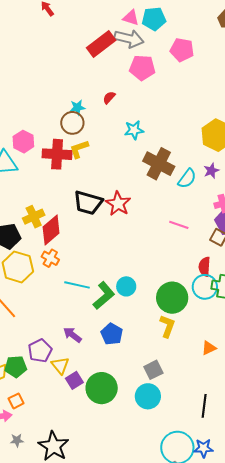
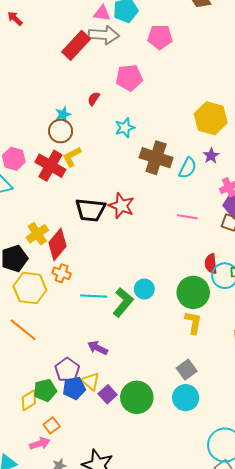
pink pentagon: (142, 68) -> (129, 78), moved
red cross: (57, 154) -> (50, 166), turned 36
red semicircle: (205, 267) -> (211, 264), moved
blue pentagon: (112, 334) -> (74, 388), moved, turned -30

